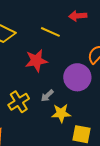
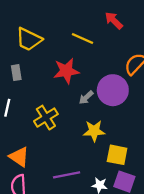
red arrow: (78, 16) -> (114, 20), turned 48
gray arrow: (47, 96) -> (86, 97), moved

